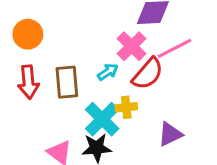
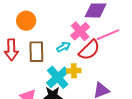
orange circle: (28, 34) -> (26, 21), moved

